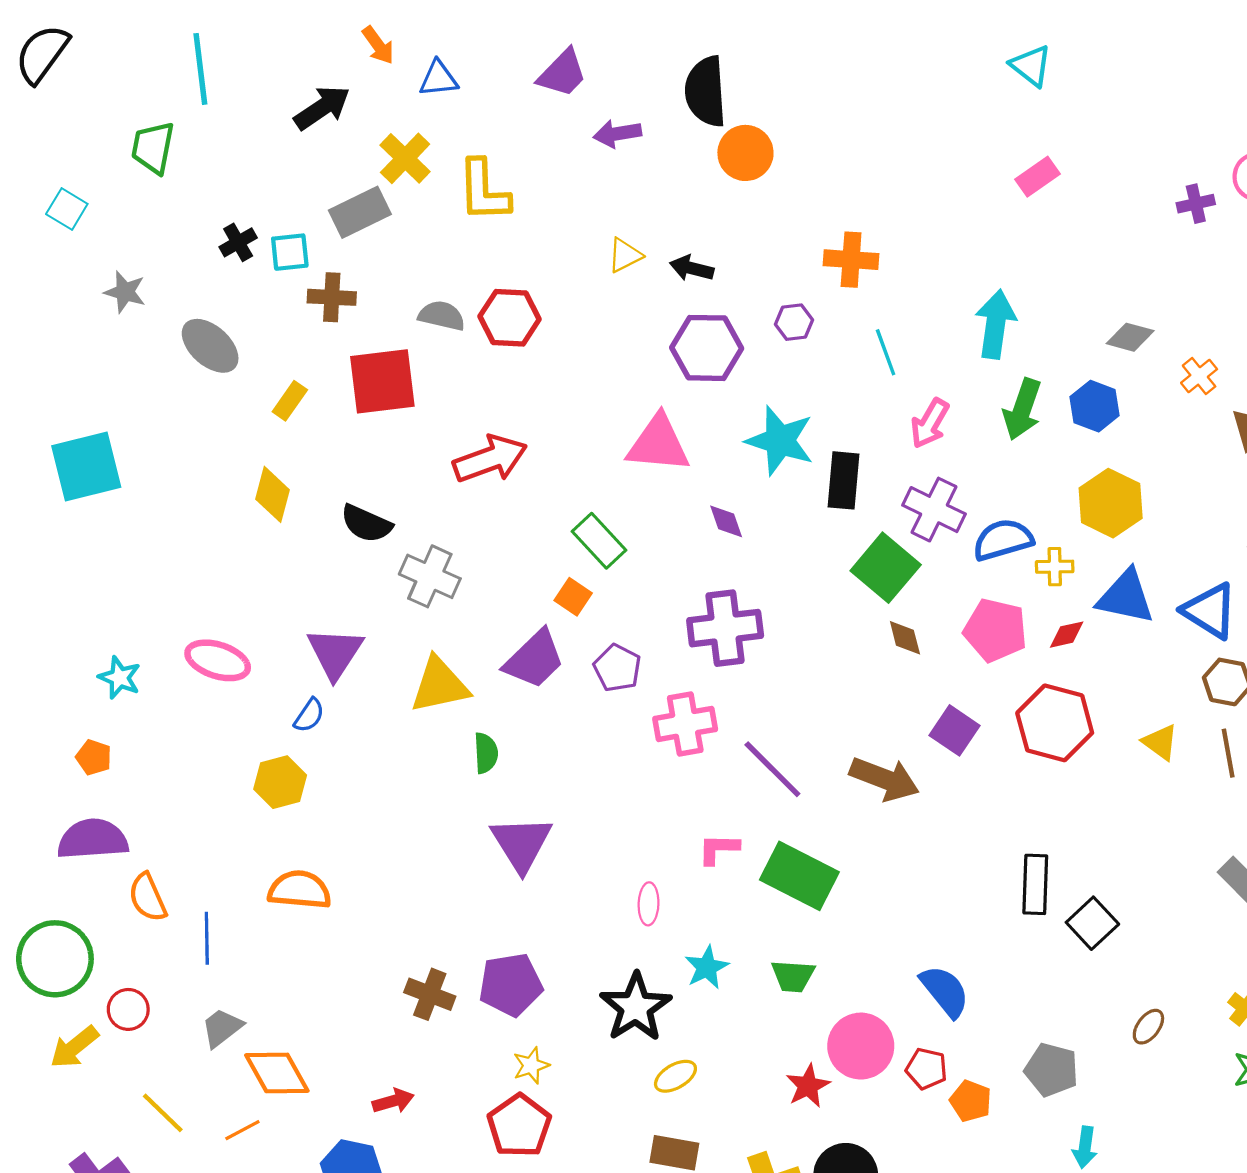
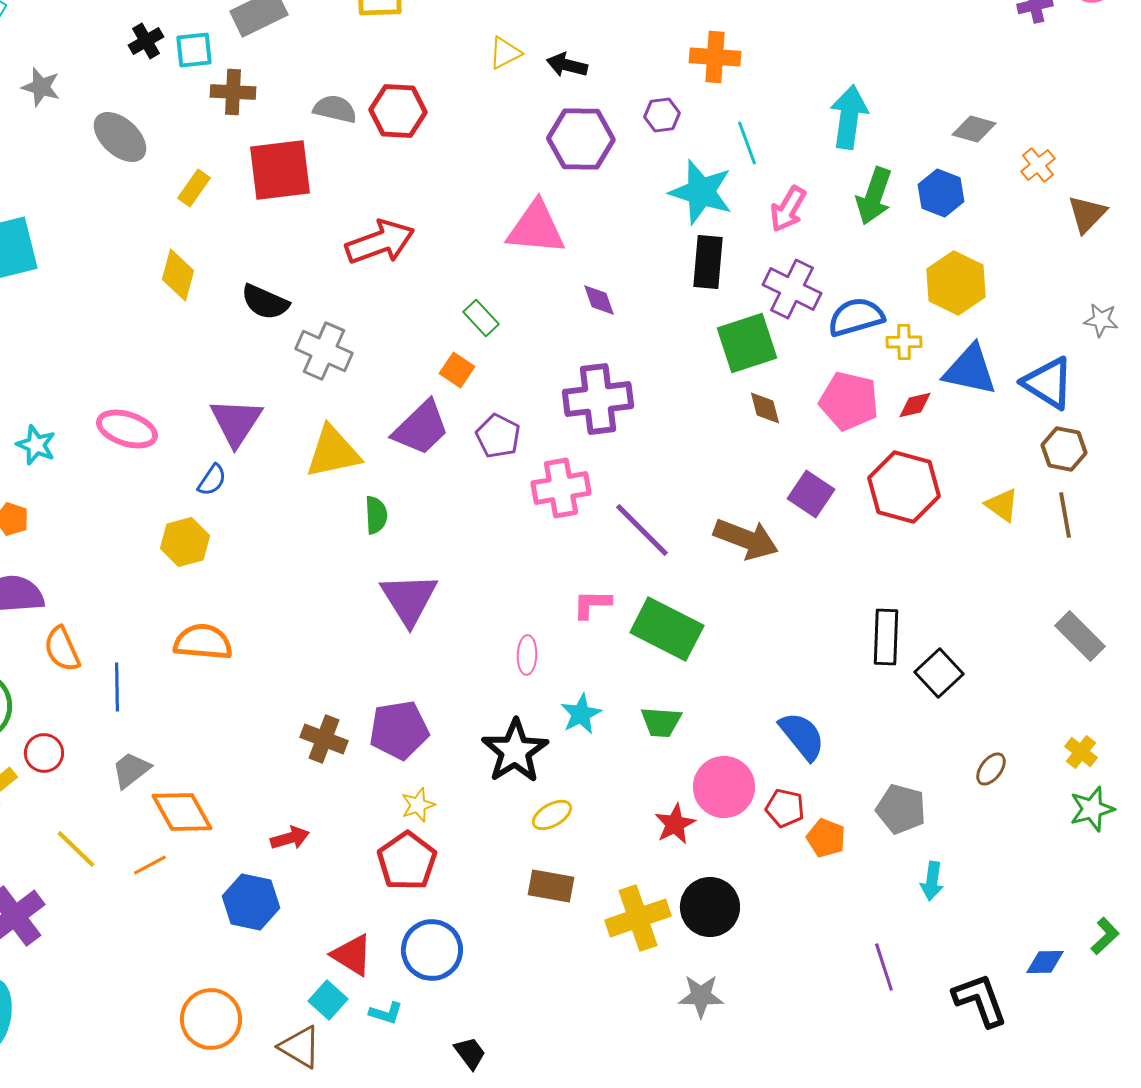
cyan star: (780, 441) -> (701, 192), moved
green rectangle: (599, 541) -> (481, 318), size x0.7
green square: (886, 568) -> (747, 343), turned 32

